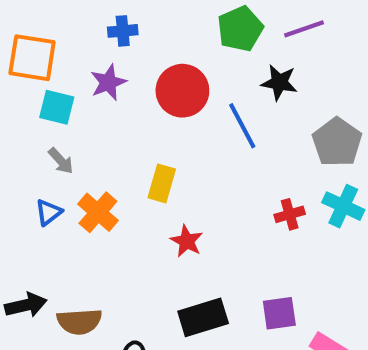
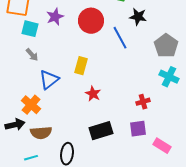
blue triangle: (48, 212) -> (49, 80), moved, size x1.5
orange cross: (98, 212) -> (31, 105), moved
red cross: (290, 214) -> (143, 102), moved

